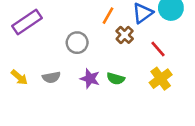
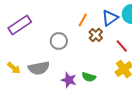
gray semicircle: (51, 77) -> (39, 68), size x1.5
purple star: (90, 79) -> (69, 80), moved
green semicircle: (116, 79) -> (89, 77), moved

